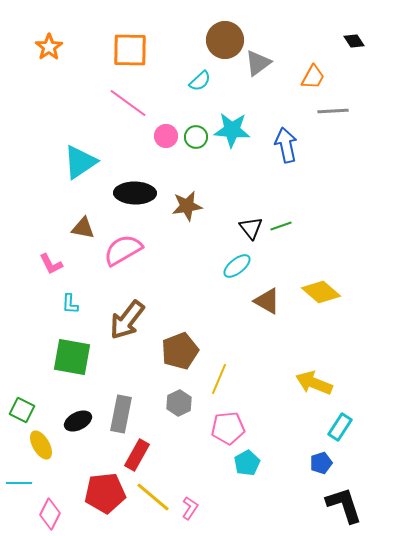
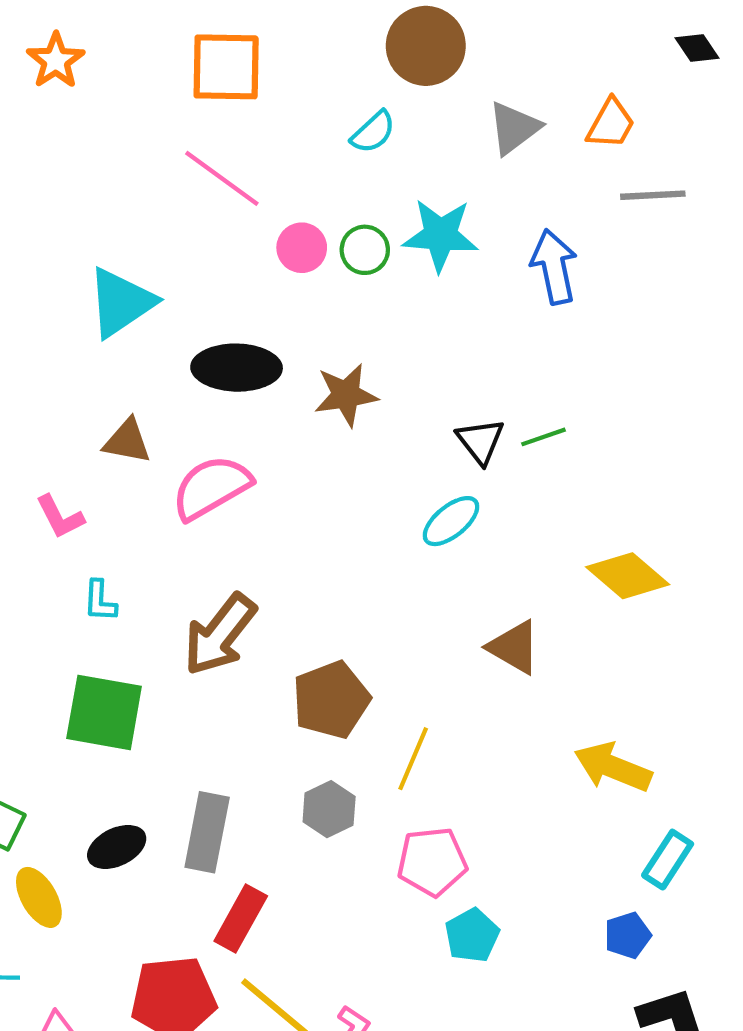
gray triangle: (258, 63) -> (514, 128), moved
brown triangle: (267, 301) -> (514, 647), moved

